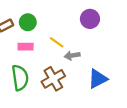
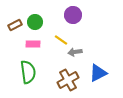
purple circle: (90, 19) -> (73, 15), moved
brown cross: (53, 79) -> (68, 80), moved

